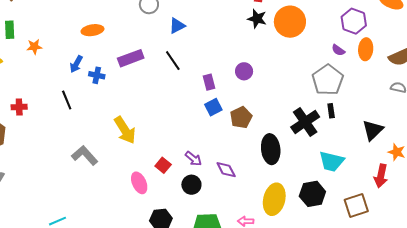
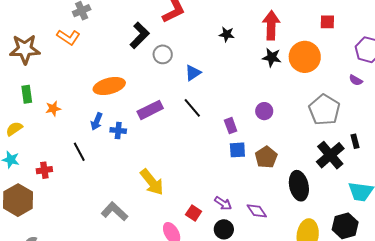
orange ellipse: (92, 30) -> (109, 86), size x1.4
gray pentagon: (328, 80) -> (324, 110), moved
black line: (67, 100) -> (79, 152), moved
blue square: (213, 107) -> (237, 150), turned 30

